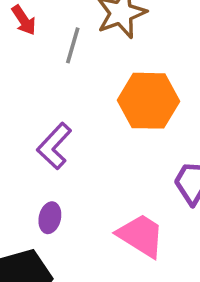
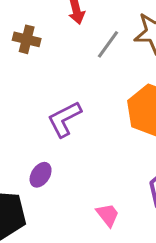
pink trapezoid: (141, 236) -> (108, 215), size x0.6

